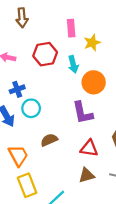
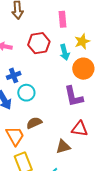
yellow star: (92, 43) -> (82, 41), moved
brown semicircle: (49, 140) -> (34, 123), moved
brown triangle: (86, 175) -> (63, 147), moved

